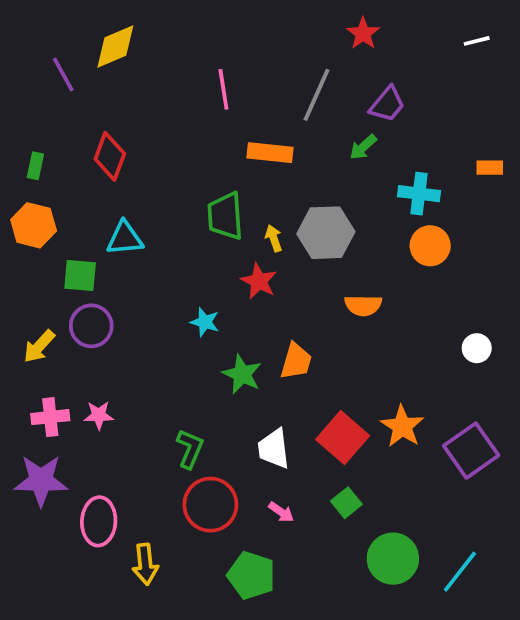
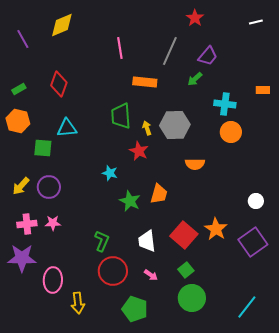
purple line: (63, 74) -> (23, 39), moved
green rectangle: (35, 166) -> (19, 89), turned 48
purple circle: (91, 326) -> (49, 187), moved
white circle: (477, 348) -> (256, 201), moved
green circle: (393, 559) -> (192, 298), moved

